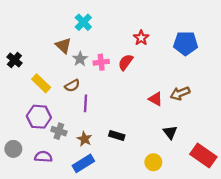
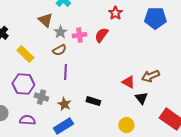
brown semicircle: (72, 86) -> (59, 50), moved
brown arrow: (180, 93) -> (150, 76), moved
red triangle: (156, 99) -> (128, 82), moved

